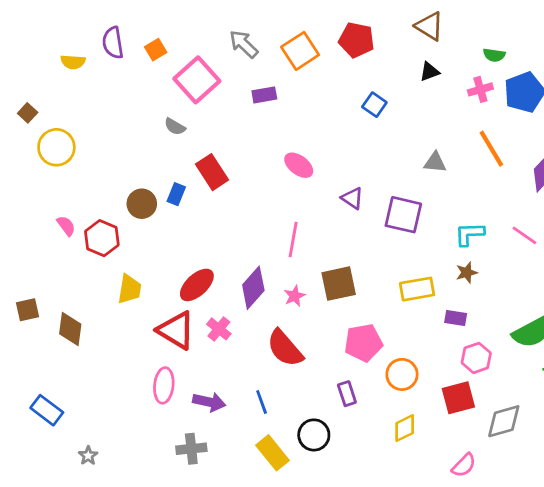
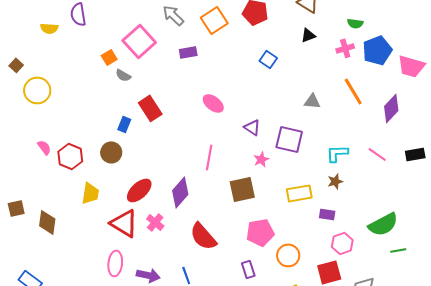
orange square: (156, 50) -> (109, 57), moved
brown circle: (142, 204) -> (111, 152), moved
pink star: (295, 296) -> (261, 159), moved

